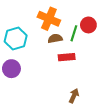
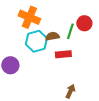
orange cross: (49, 19) -> (29, 17), moved
cyan hexagon: (16, 38) -> (36, 41), moved

